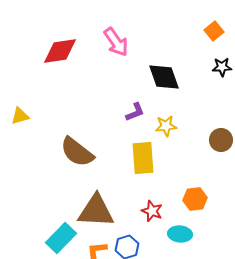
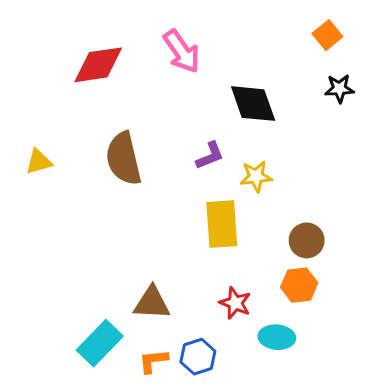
brown circle: (221, 140) -> (307, 240), moved
brown semicircle: (77, 152) -> (124, 159), moved, turned 39
brown triangle: (96, 211) -> (152, 303), size x0.7

